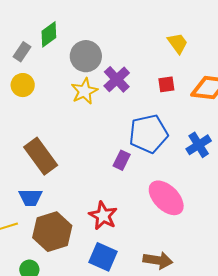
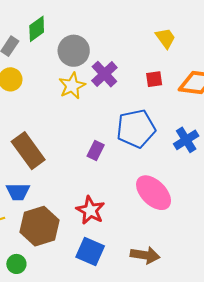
purple rectangle: (122, 160) -> (96, 151), moved

